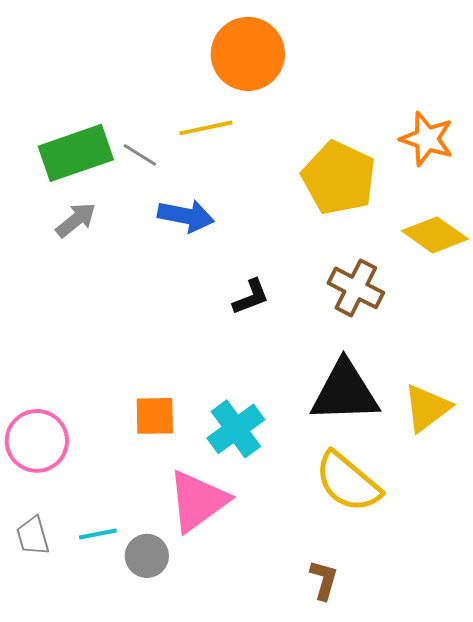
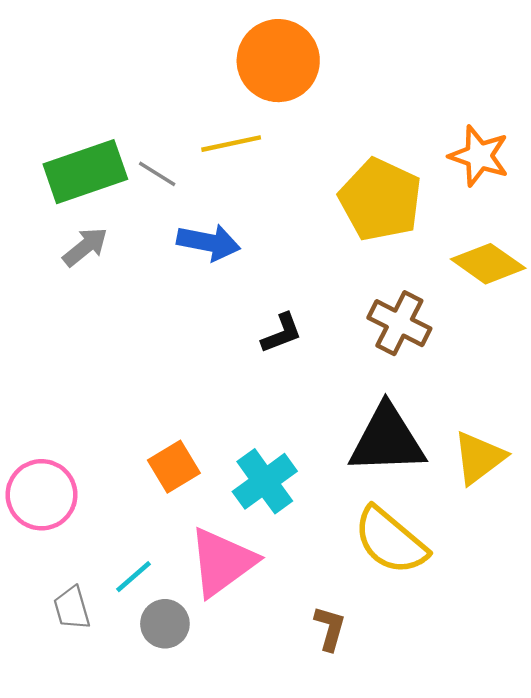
orange square: (155, 416) -> (174, 467), turned -30
cyan line: (98, 534) -> (134, 577), moved, turned -30
gray trapezoid: (33, 536) -> (72, 608), moved
brown L-shape: (324, 580) -> (330, 628), moved

